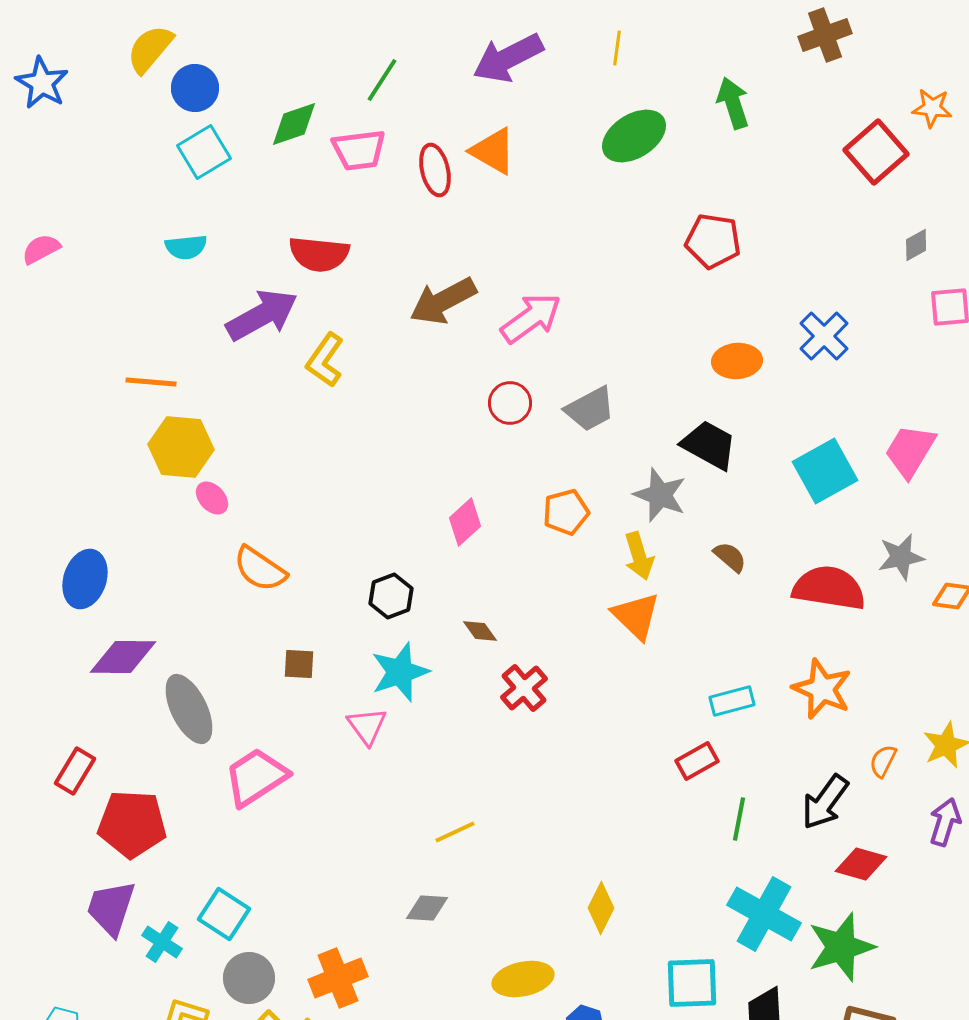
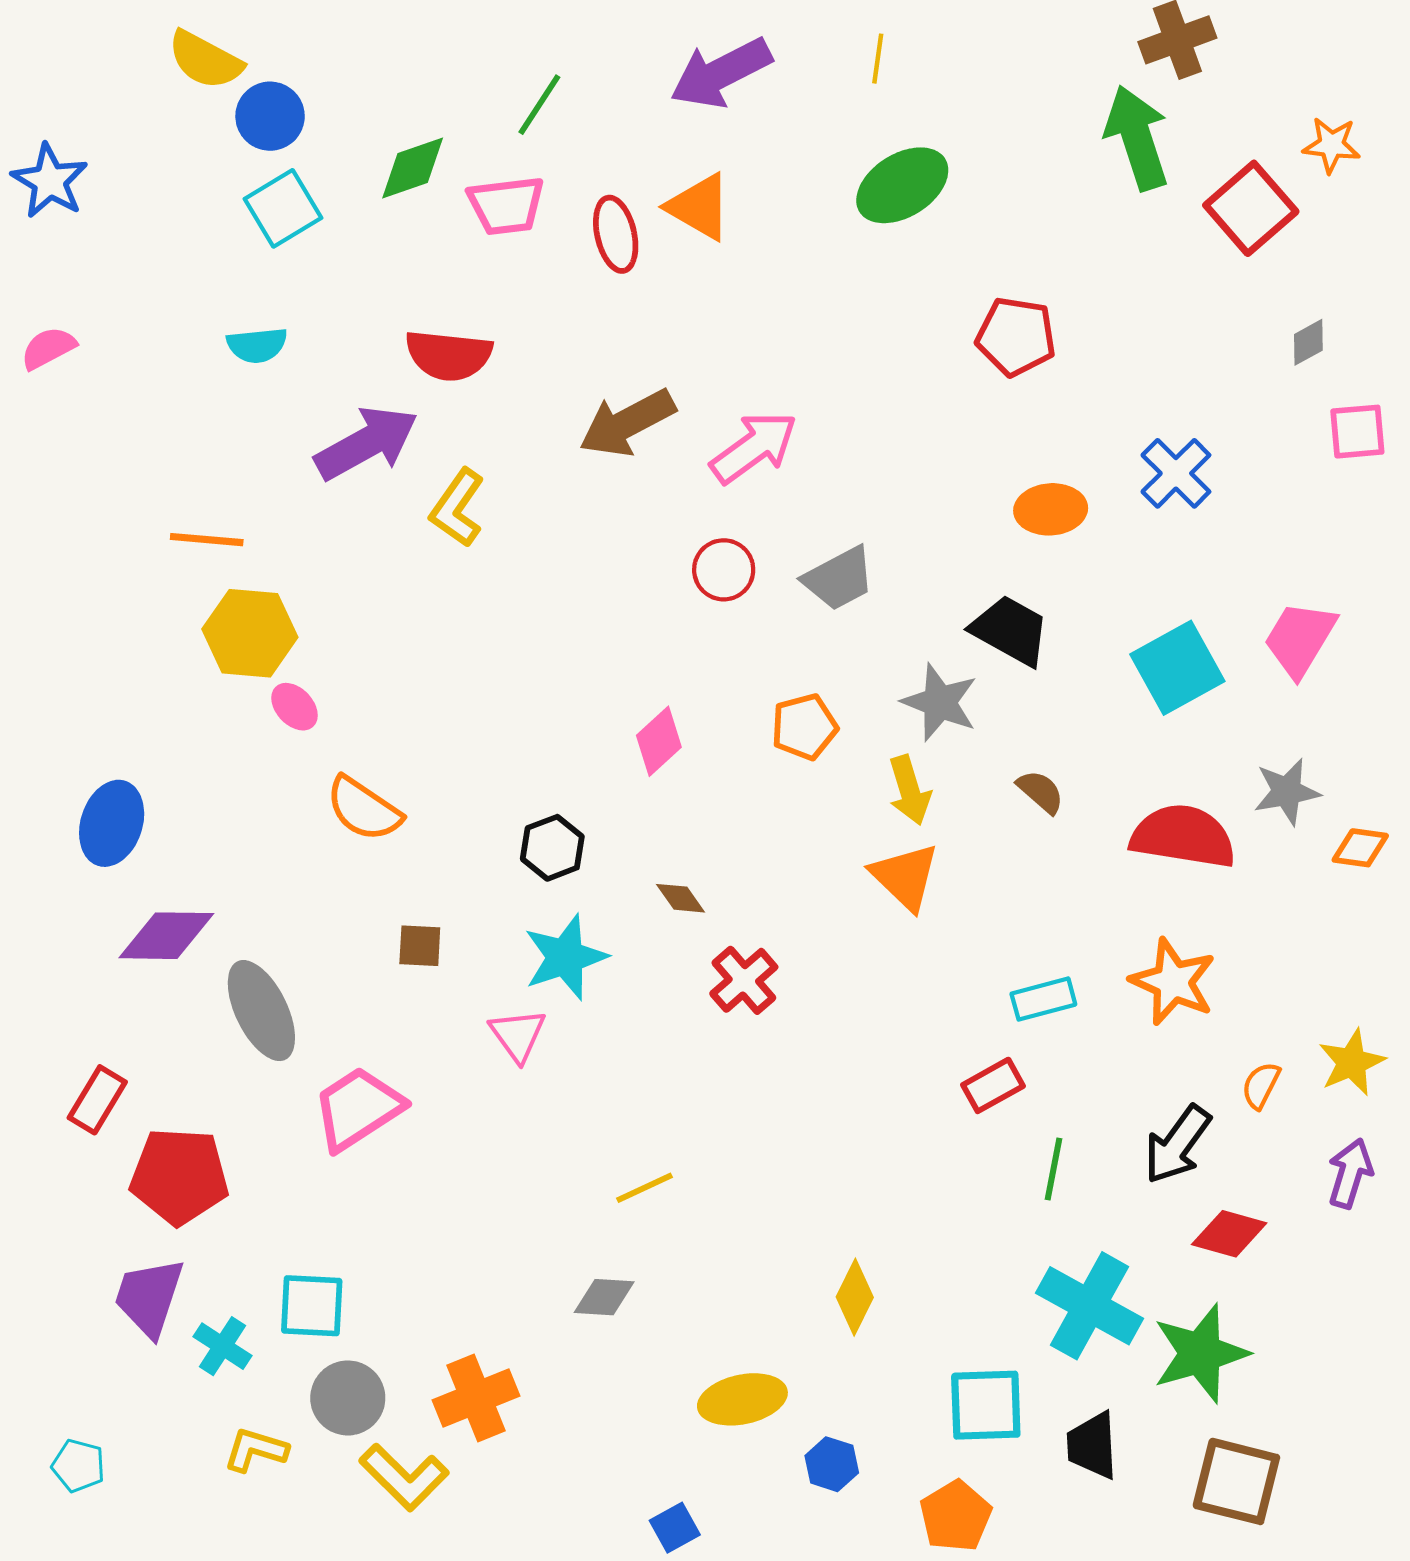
yellow semicircle: (150, 49) -> (205, 60), turned -102
blue star: (42, 83) -> (50, 181), moved
green arrow: (733, 103) -> (1137, 138), moved, size x1.4
cyan square: (224, 914) -> (312, 1306), turned -30

